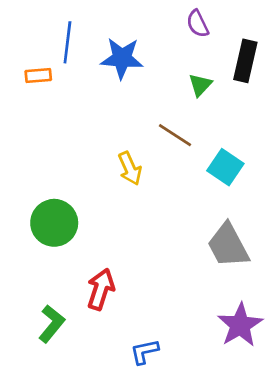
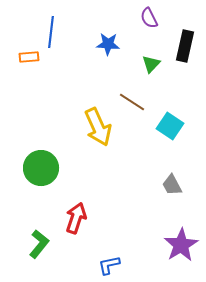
blue star: (122, 58) -> (108, 44), moved, size x0.7
yellow arrow: (130, 168) -> (98, 127), size x1.5
gray trapezoid: (228, 245) -> (172, 185), size x0.6

